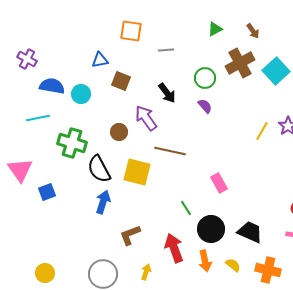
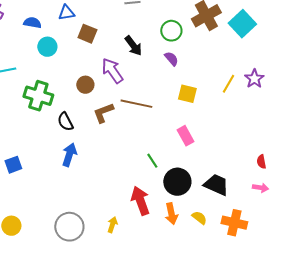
blue semicircle: (52, 86) -> (32, 23), moved, size x0.7
black semicircle: (99, 169) -> (65, 122), size x0.7
yellow square: (137, 172) -> (187, 94), moved, size x0.7
blue square: (47, 192) -> (13, 165), moved
brown L-shape: (130, 235) -> (103, 113), moved

